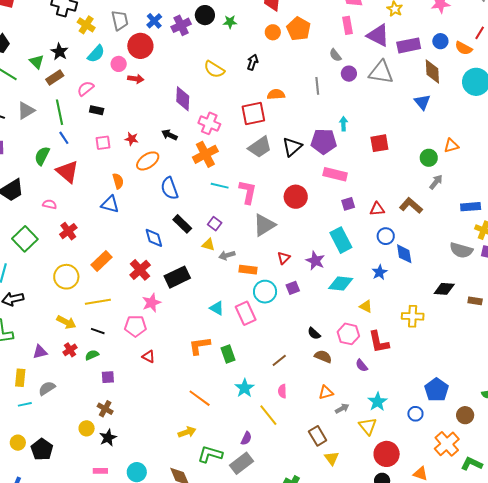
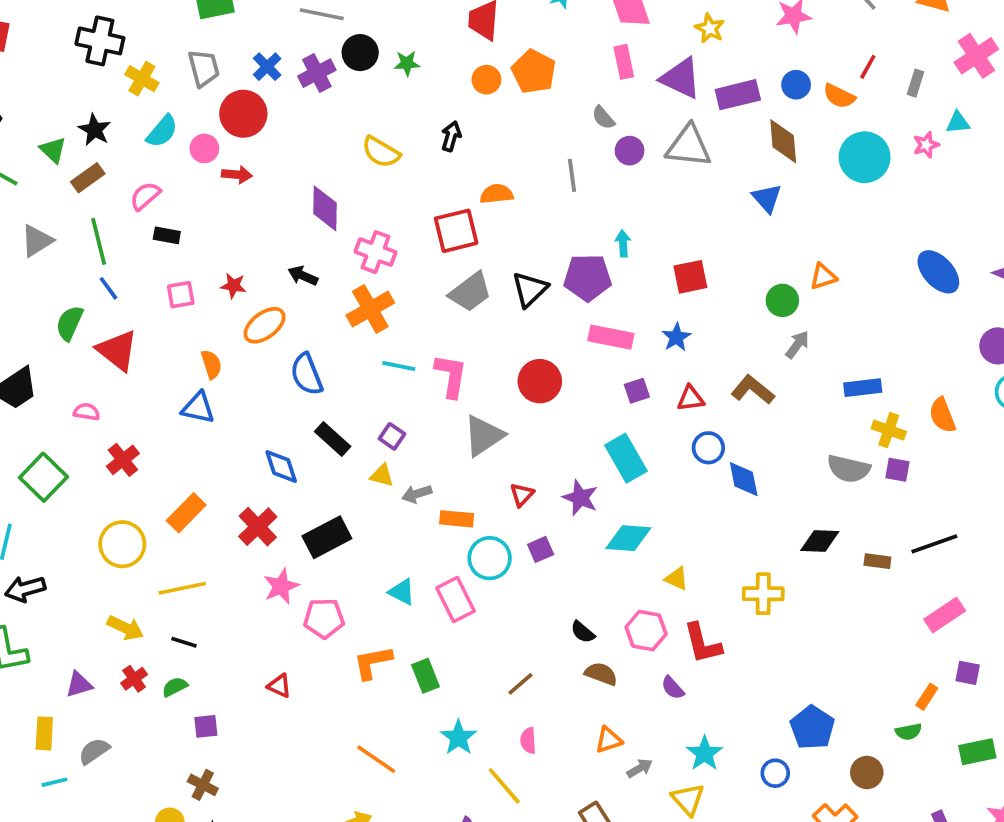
blue star: (379, 272) -> (676, 337), moved
pink pentagon: (135, 326) -> (324, 618), moved

